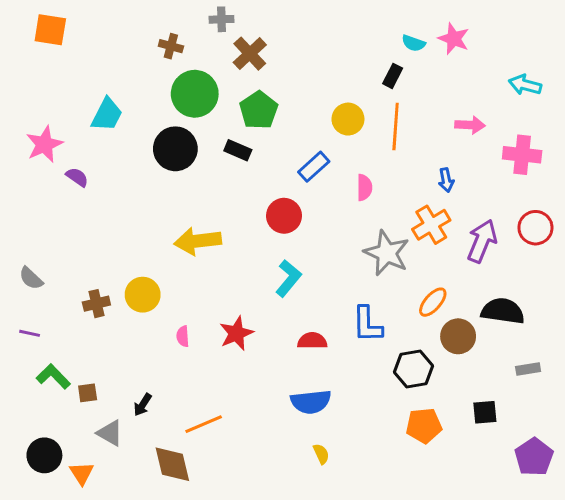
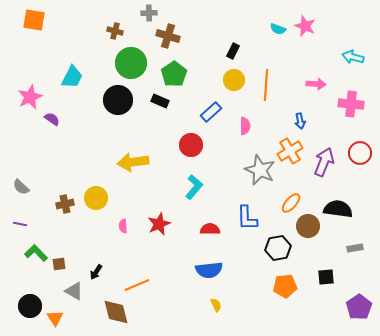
brown cross: (250, 54) -> (168, 36), turned -30
black rectangle: (393, 76) -> (233, 51), moved

